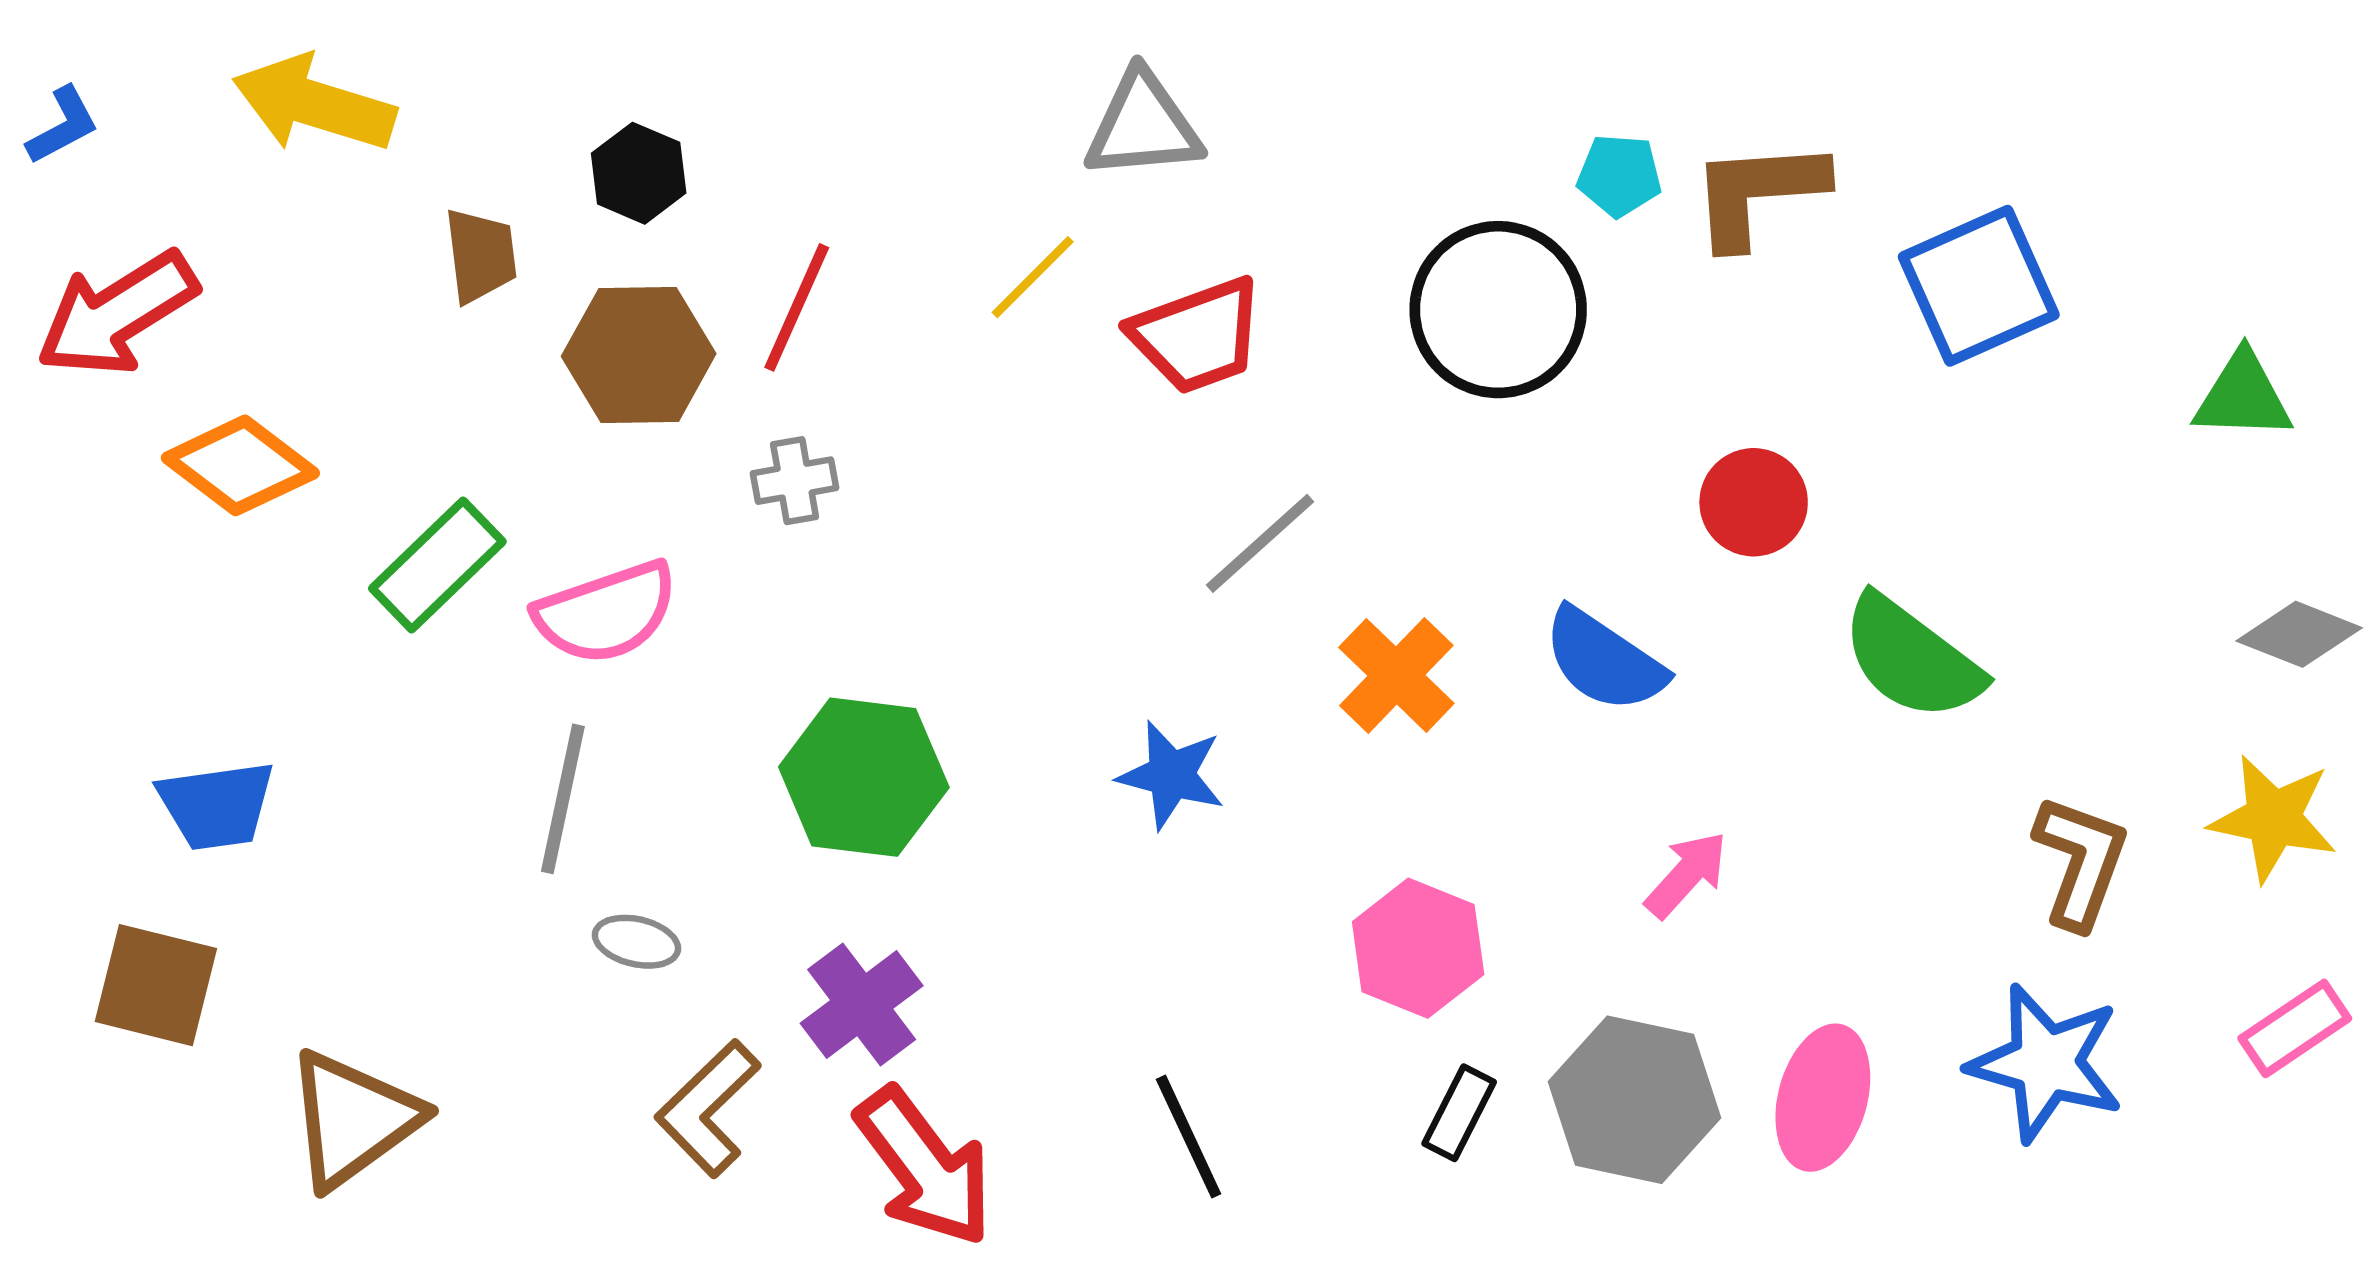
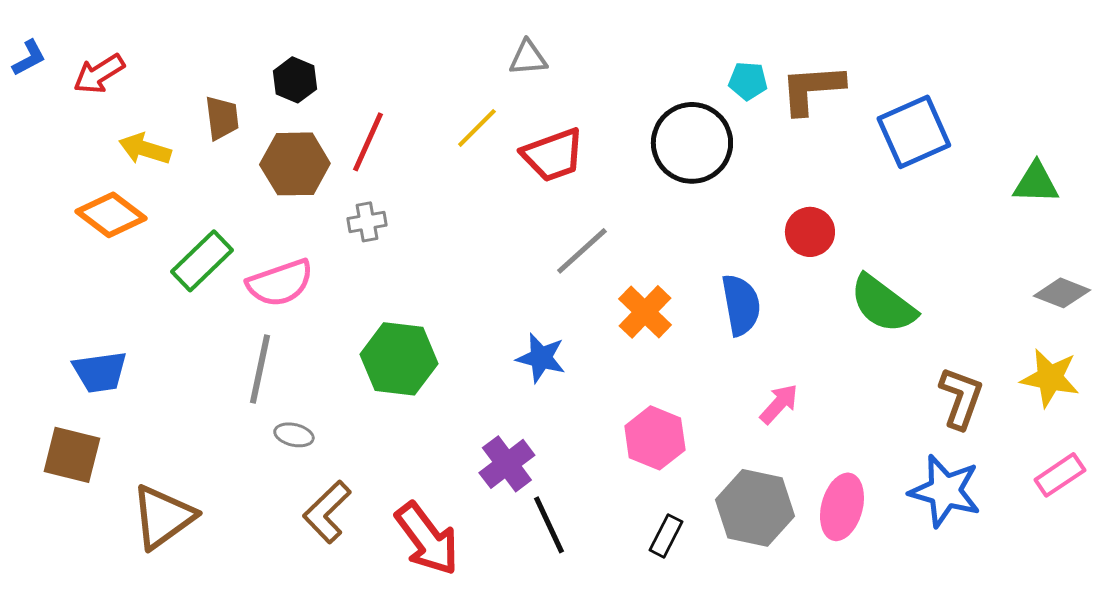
yellow arrow: (314, 104) -> (145, 149), moved, size x0.7
gray triangle: (1143, 126) -> (528, 58), size x0.7
red arrow: (117, 314) -> (99, 74), moved, size x0.7
blue semicircle: (1604, 660) -> (741, 305), turned -134
purple cross: (862, 1005) -> (507, 464), moved
black rectangle: (1459, 1113) -> (666, 536), moved

